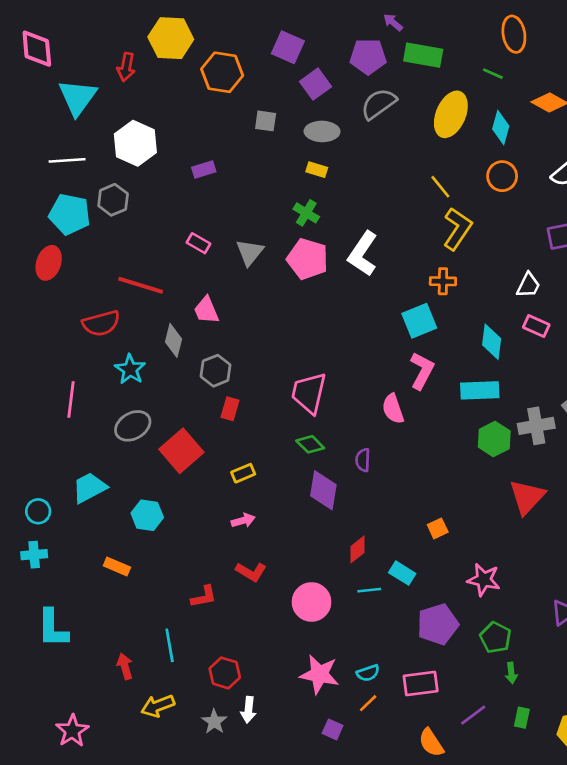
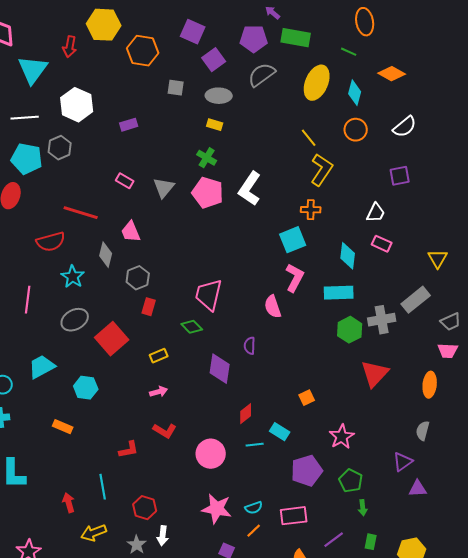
green diamond: (310, 444) -> (192, 327), moved
pink star: (484, 580) -> (342, 437), turned 30

